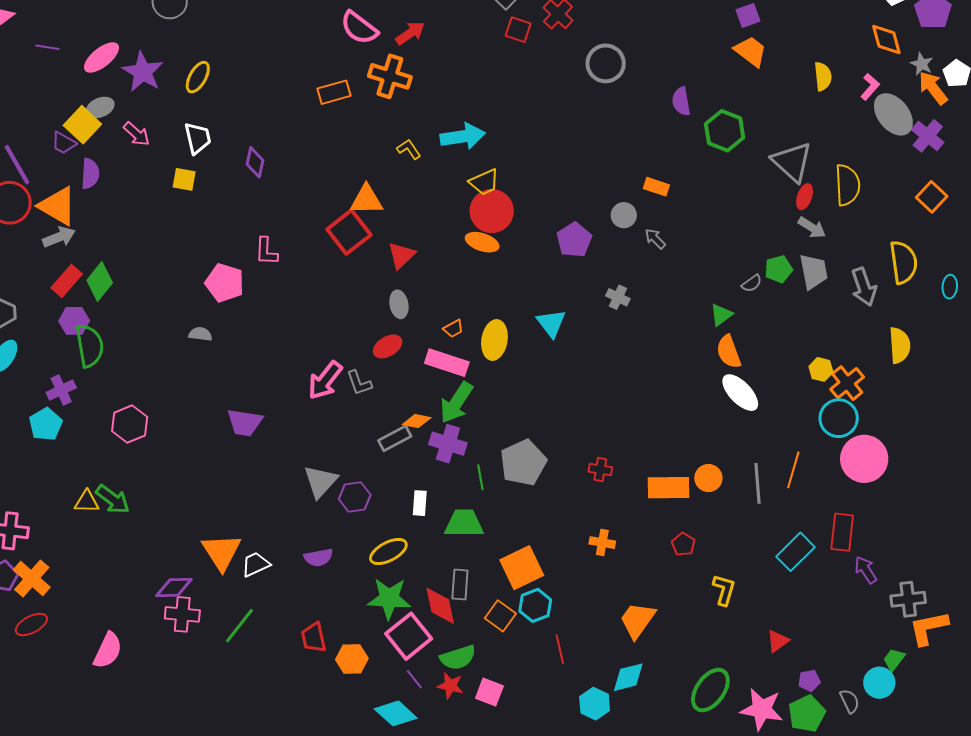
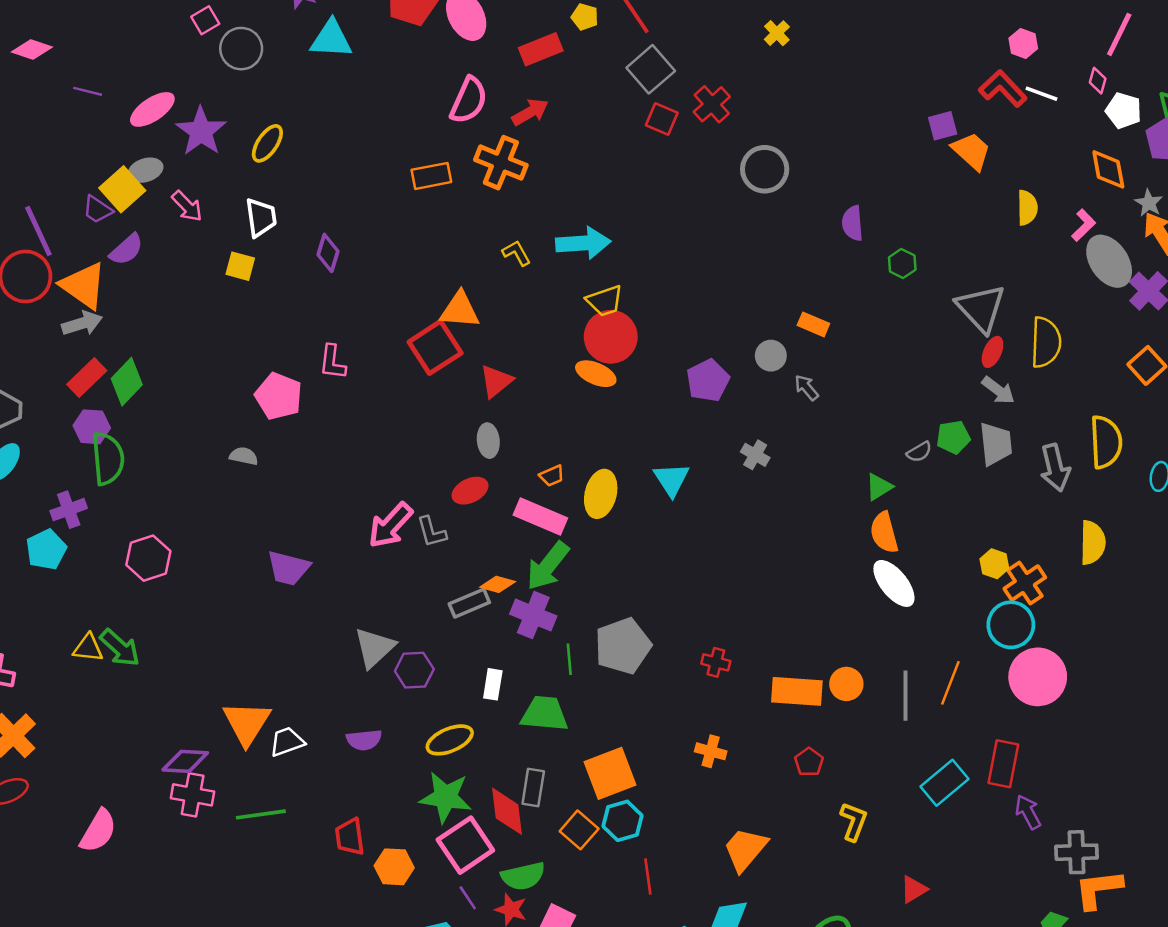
pink semicircle: (359, 28) -> (469, 100), turned -108
orange trapezoid: (750, 51) -> (971, 151), moved
green hexagon: (725, 131) -> (902, 264), size x0.6
purple semicircle: (90, 174) -> (126, 249), turned 40
green line: (239, 626) -> (261, 814), turned 39

